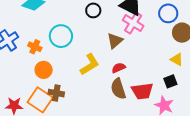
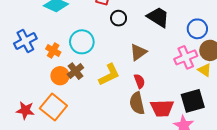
pink cross: (133, 23) -> (186, 57), moved, turned 30
yellow triangle: (177, 59) -> (205, 70), moved
red semicircle: (119, 68) -> (139, 81), turned 88
black square: (170, 81) -> (193, 101), size x1.6
brown cross: (56, 93) -> (75, 71), moved, turned 35

